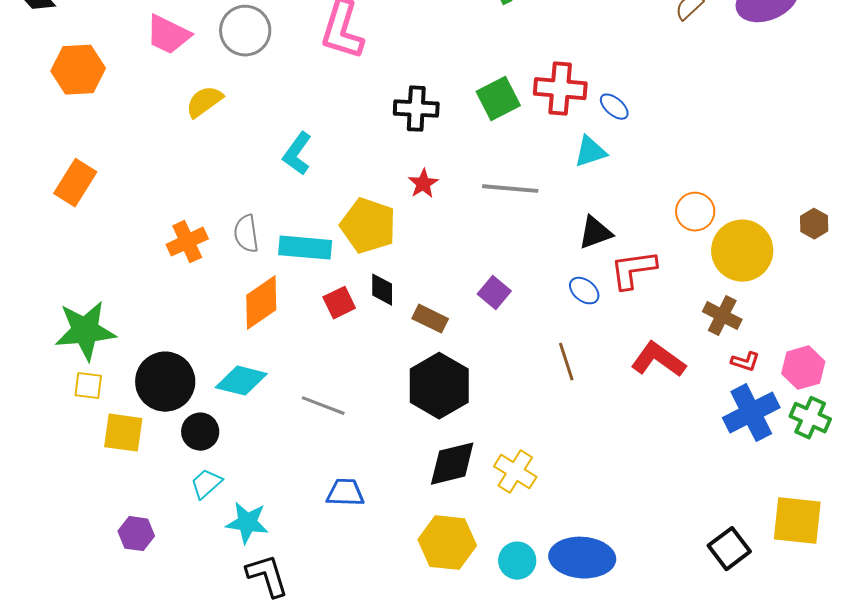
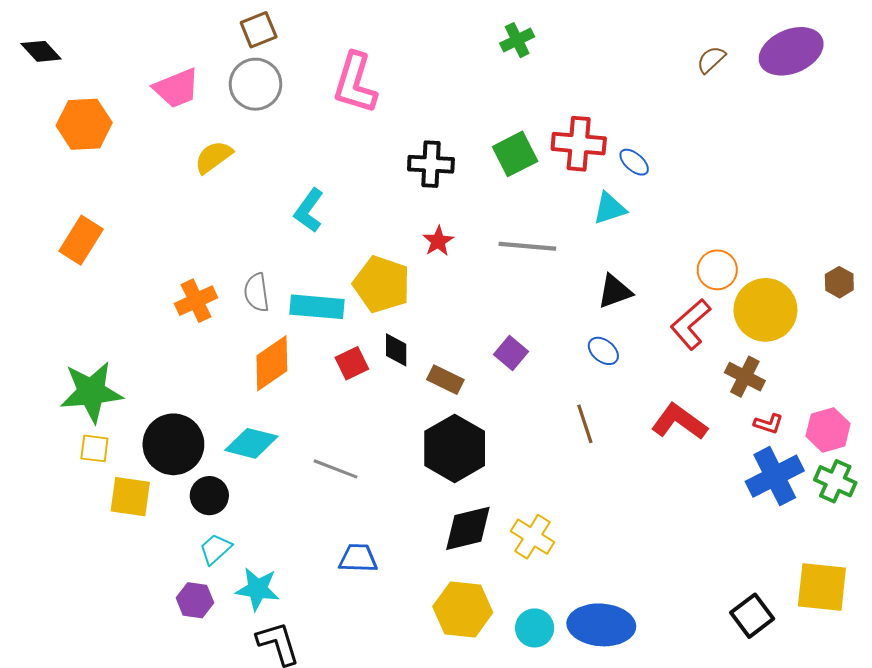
pink trapezoid: (168, 35) -> (176, 88), turned -48
red L-shape: (633, 270) -> (691, 324), moved, turned -33
purple hexagon: (136, 534) -> (195, 600), moved

